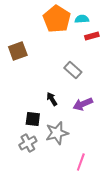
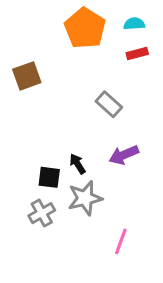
cyan semicircle: (82, 19) -> (134, 24), moved
black arrow: (52, 99) -> (78, 164), moved

